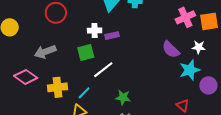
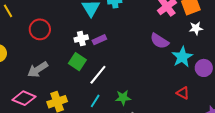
white star: (199, 47) -> (196, 28), moved
green square: (86, 52) -> (77, 62), turned -30
cyan line: (84, 93) -> (95, 101), moved

